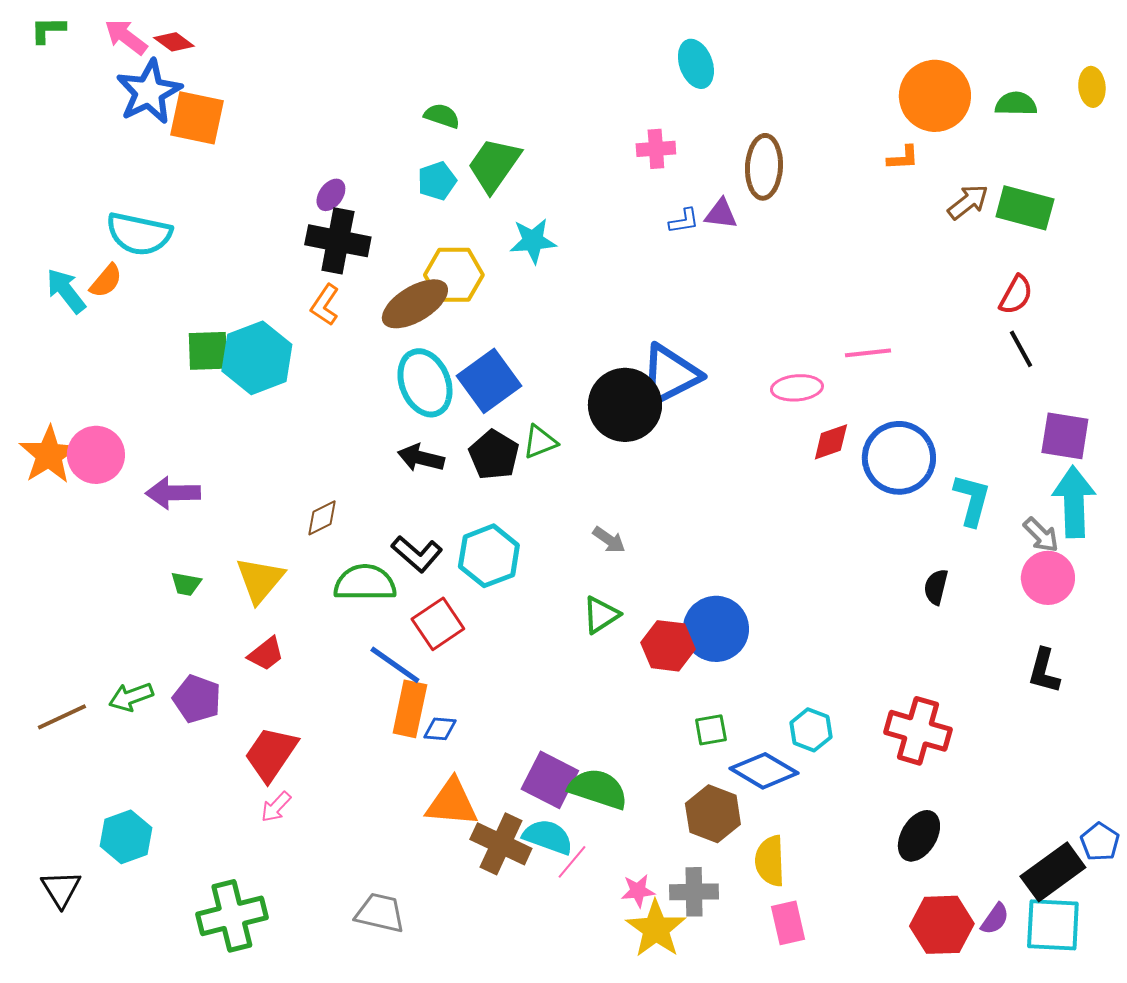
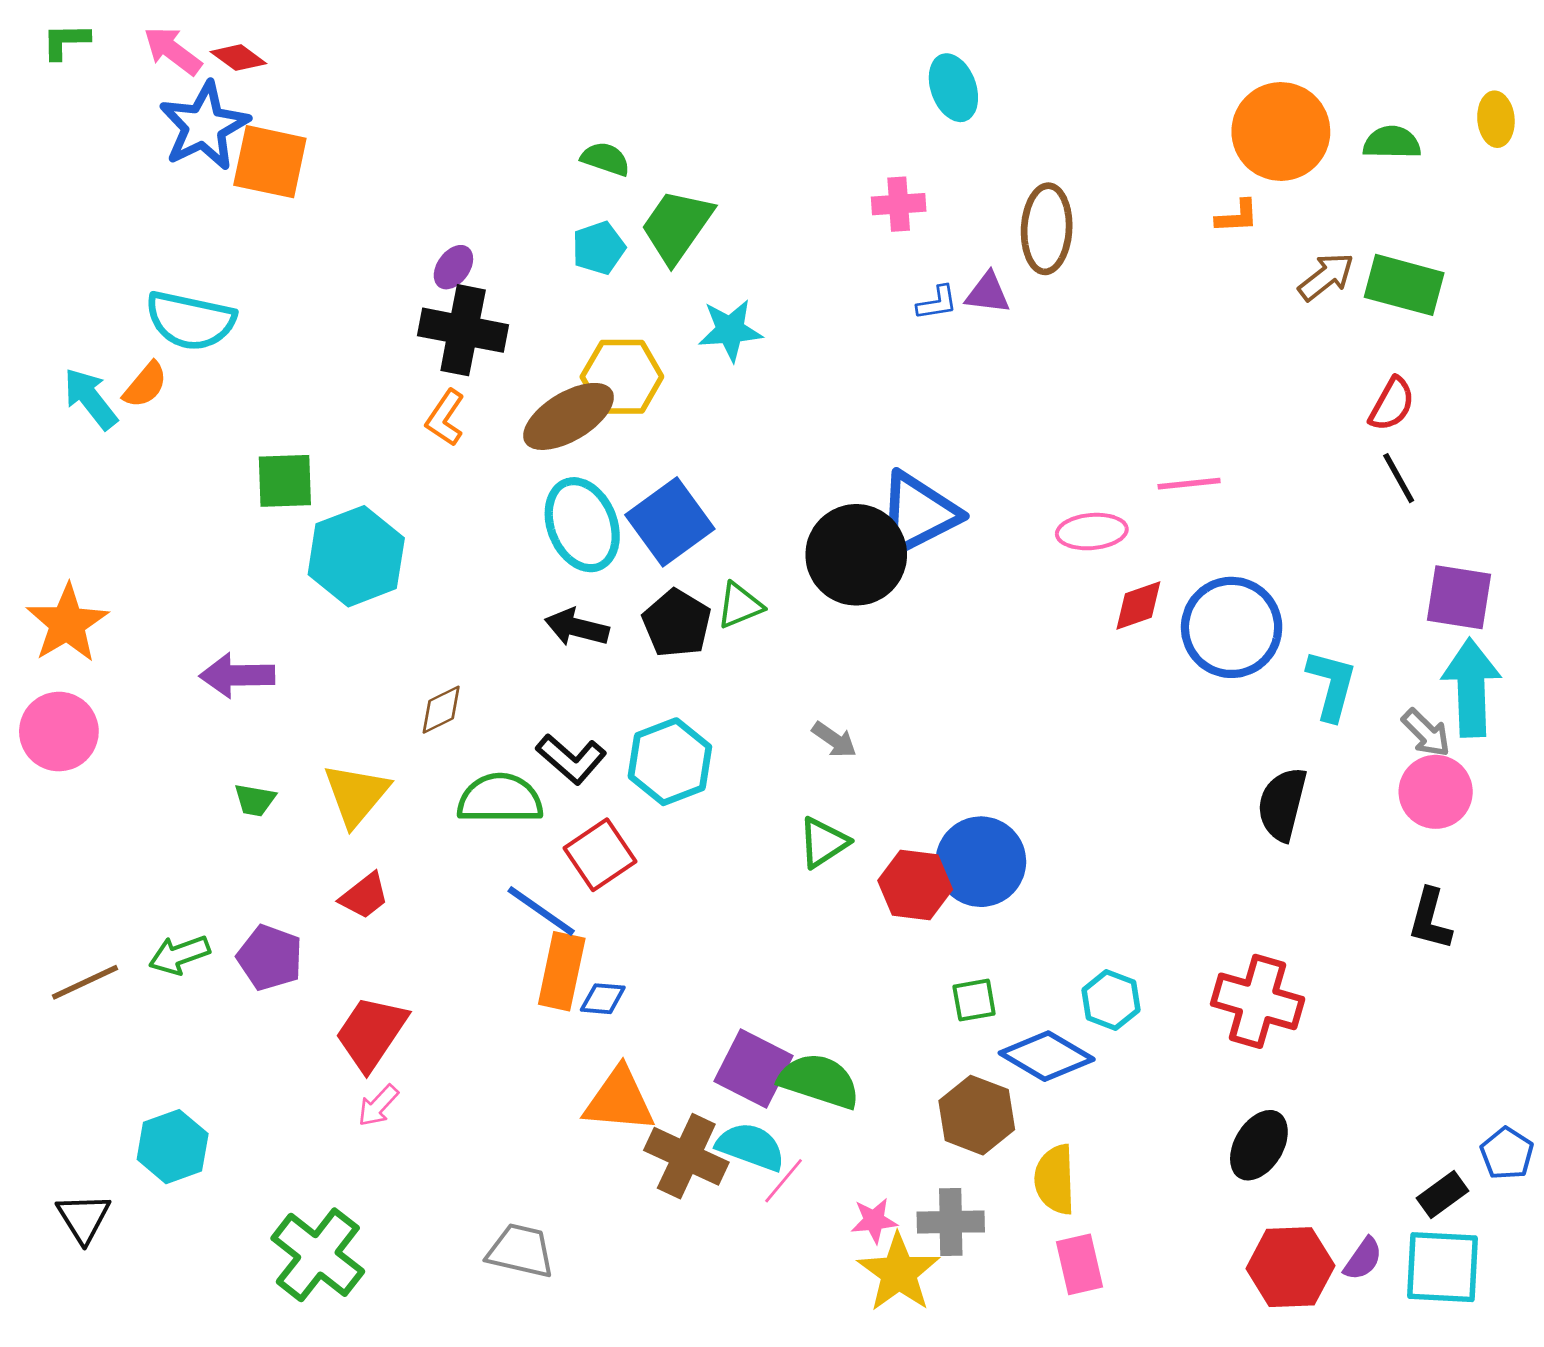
cyan hexagon: (257, 358) -> (356, 556), moved
pink circle: (96, 455) -> (59, 732), moved
black semicircle: (936, 587) -> (1282, 804), size x1.5
black rectangle: (1053, 872) -> (1443, 1195), size x0.6
green cross: (232, 916) -> (318, 1255), turned -38

